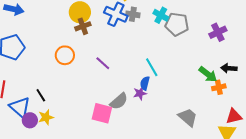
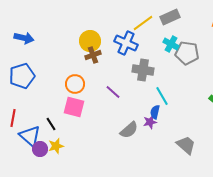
gray cross: (133, 14) -> (143, 70), moved, size x1.5
pink square: (102, 113) -> (74, 107), moved
gray trapezoid: (188, 117) -> (186, 145), moved

